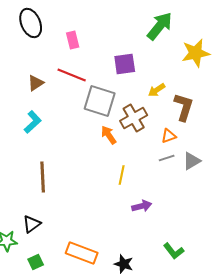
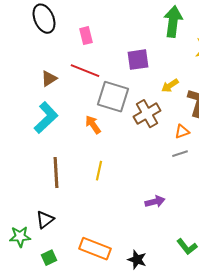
green arrow: (160, 26) -> (173, 22), turned -32
cyan L-shape: (33, 122) -> (46, 118), size x1.4
orange arrow: (109, 135) -> (93, 125), moved
yellow line: (122, 175) -> (99, 171), moved

